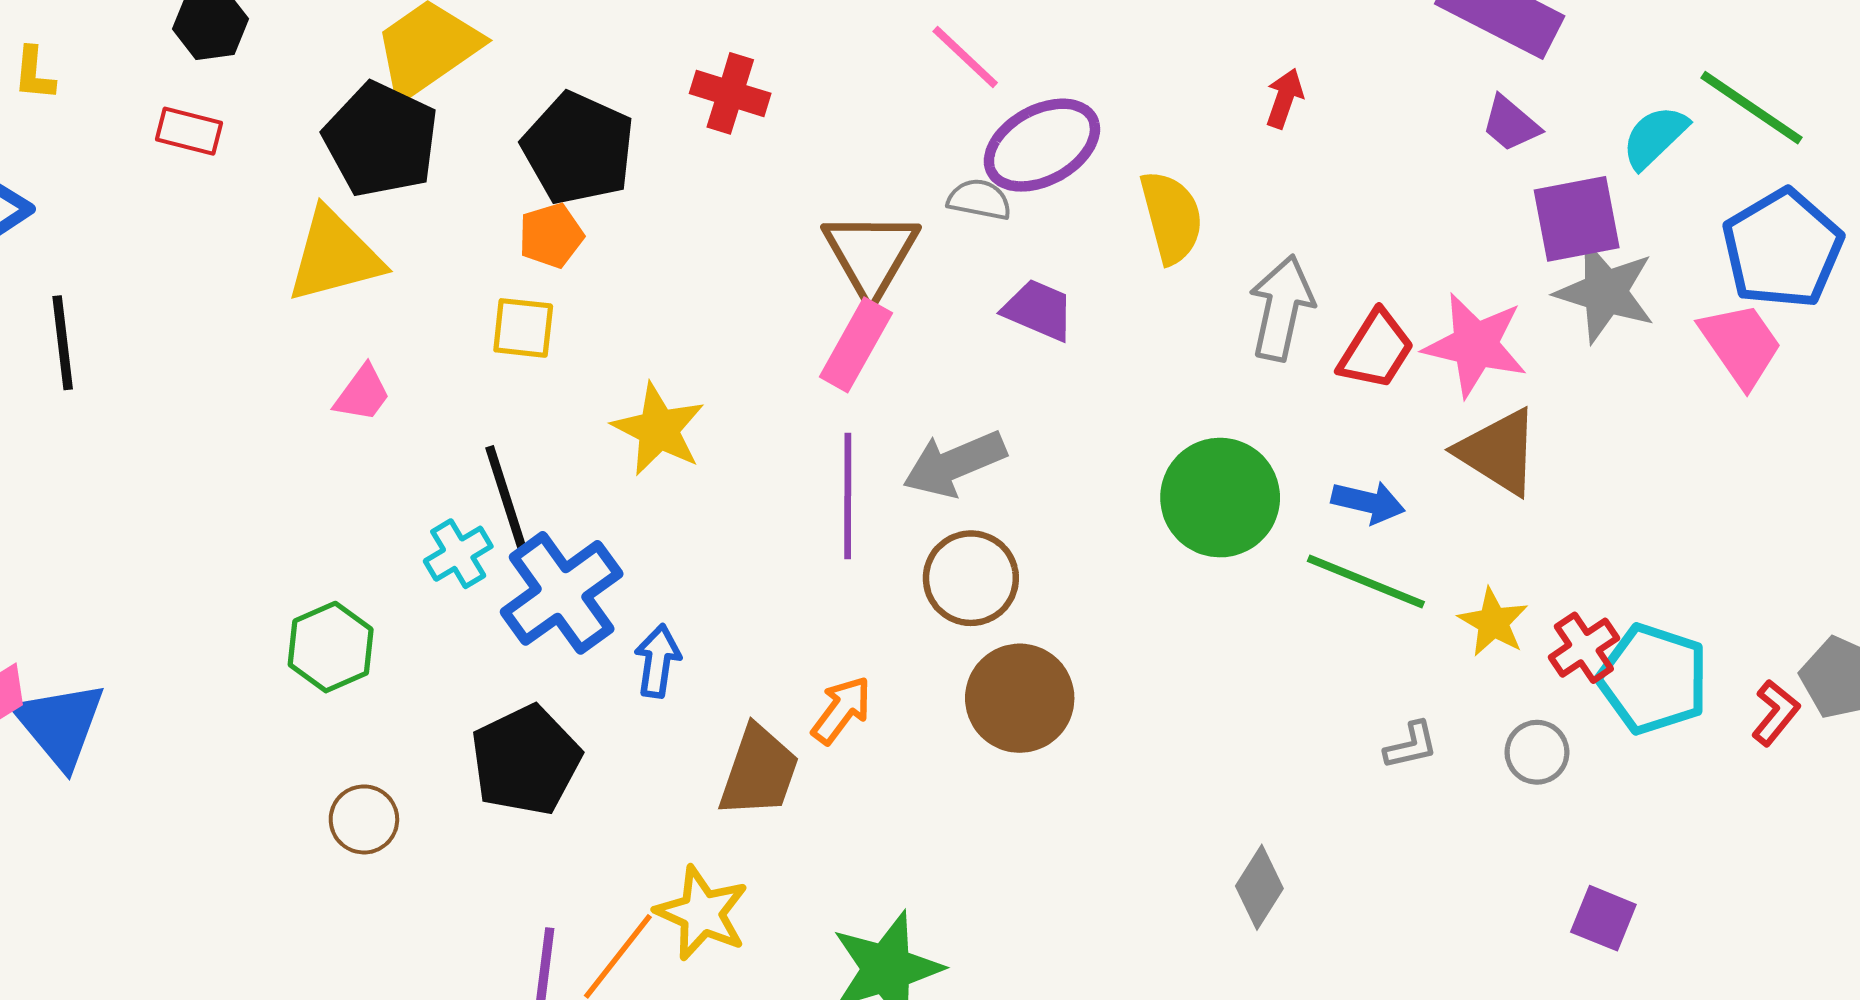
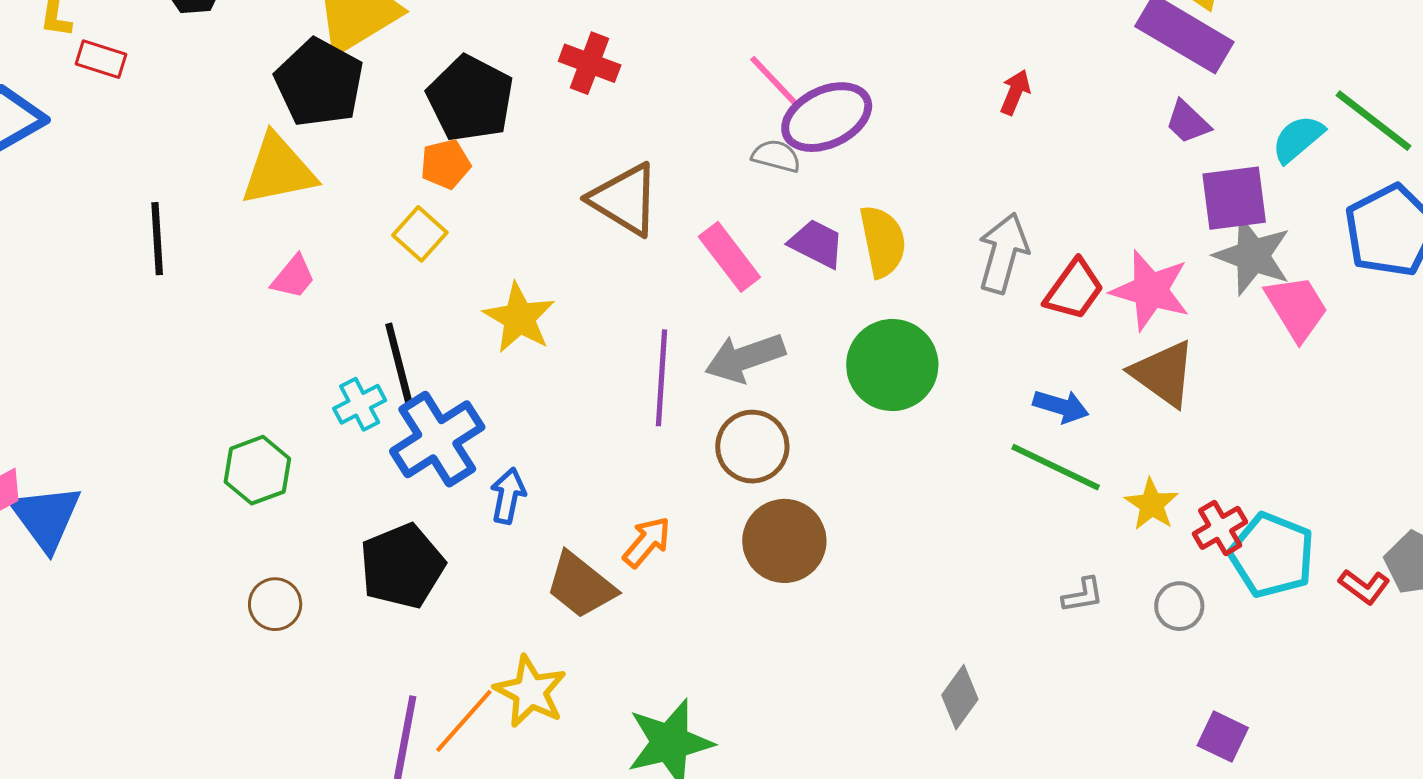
pink line: (965, 57) -> (774, 81), moved
red rectangle: (189, 131) -> (101, 59), moved
yellow semicircle: (1171, 217) -> (883, 241), moved
brown triangle: (871, 254) -> (625, 199), moved, turned -32
yellow square: (523, 328) -> (420, 234), turned 32
black line: (63, 343) -> (157, 239), moved
pink rectangle: (856, 345) -> (729, 257), moved, turned -70
pink trapezoid: (1741, 345) -> (1297, 308), moved
green circle: (1220, 498) -> (892, 365), moved
red L-shape: (1775, 713) -> (1364, 587), turned 84
brown trapezoid: (759, 771) -> (581, 585), turned 106

